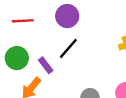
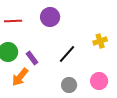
black line: (68, 48) -> (67, 54), moved

